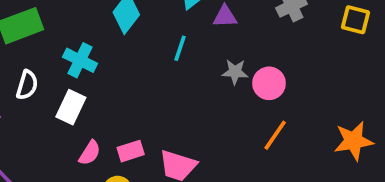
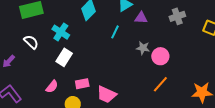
white semicircle: (27, 85) -> (31, 42), turned -70
white rectangle: (71, 107) -> (64, 57), moved
pink semicircle: (90, 153) -> (52, 87), moved

